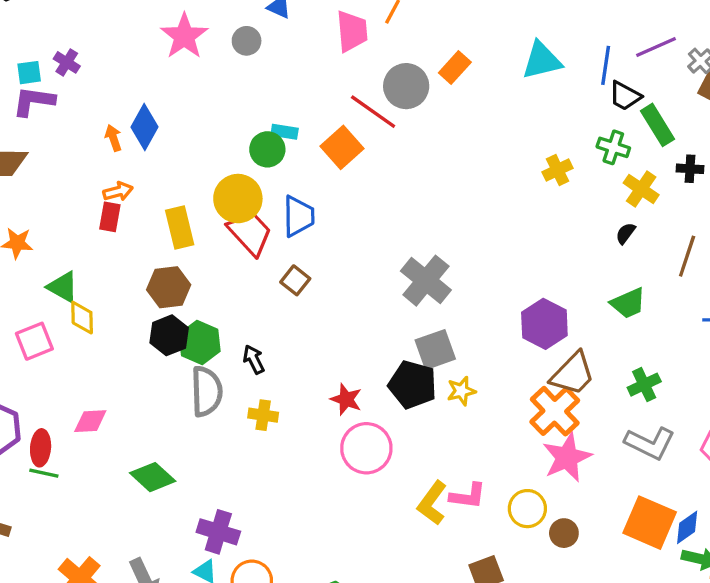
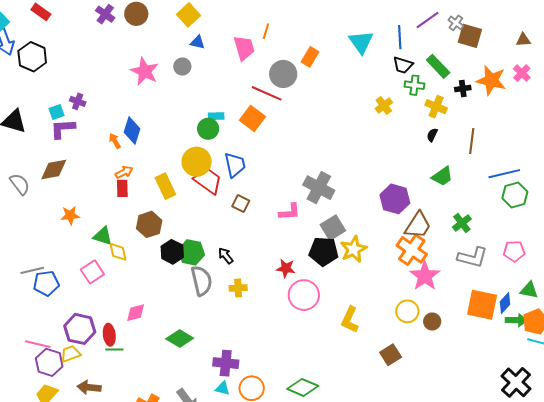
cyan triangle: (542, 60) -> (361, 42), turned -40
black trapezoid: (625, 96) -> (403, 65), moved
brown hexagon: (169, 287) -> (149, 224), moved
yellow star: (461, 391) -> (354, 249), size x1.5
pink L-shape: (468, 496) -> (290, 212), moved

